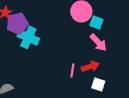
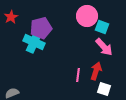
purple pentagon: (17, 23) -> (41, 28), moved
red arrow: (90, 66) -> (96, 71), turned -54

